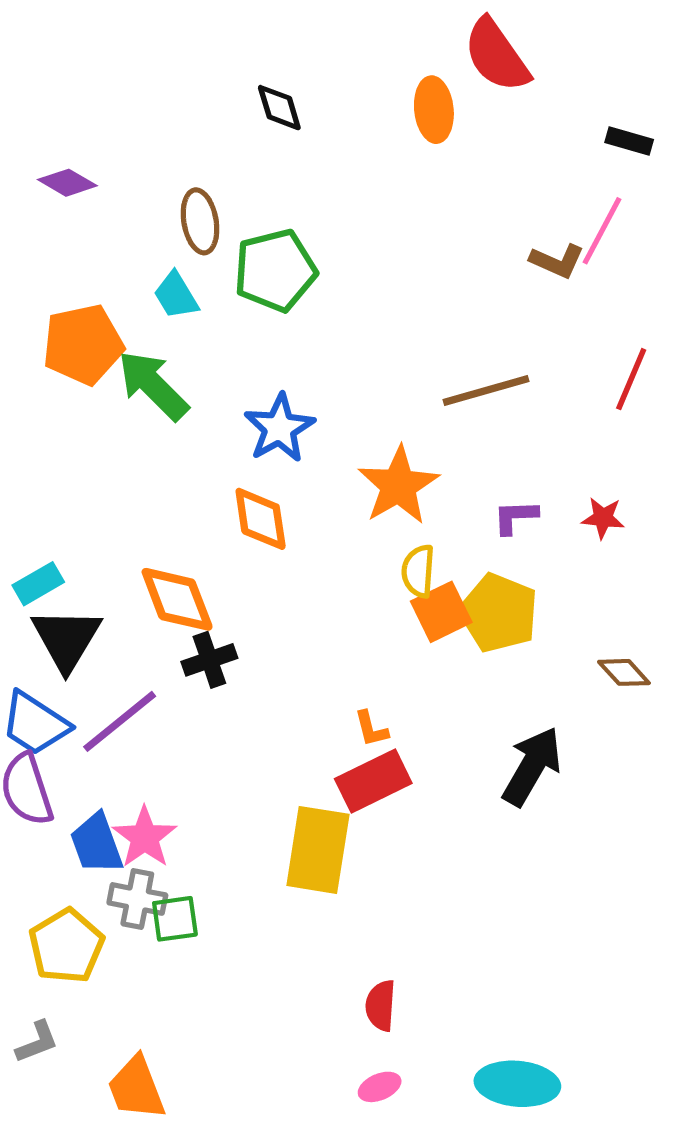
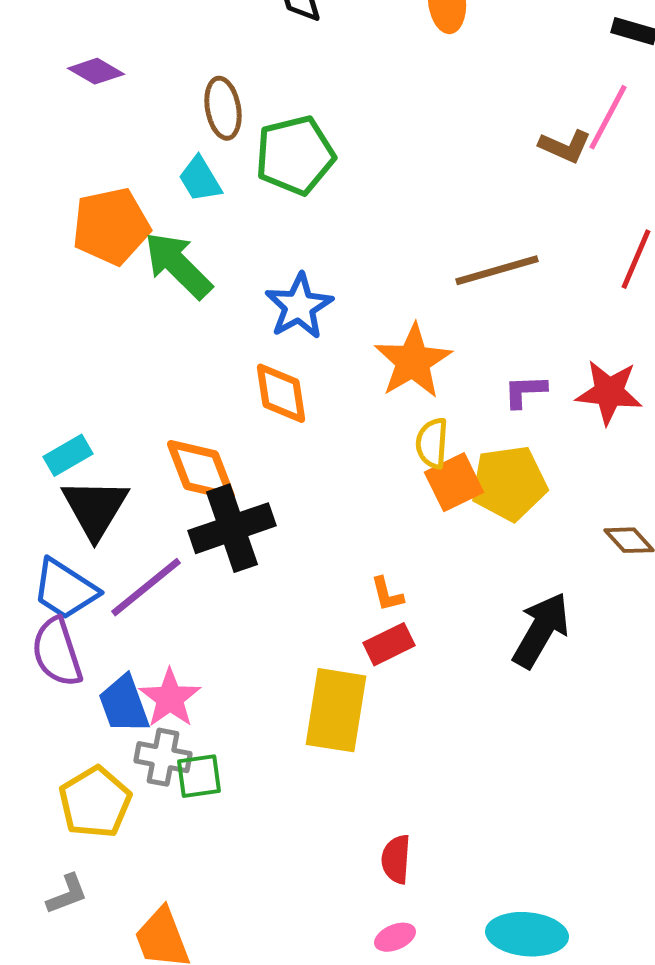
red star: (603, 518) -> (609, 392), size x1.6
yellow pentagon: (499, 613) -> (509, 483), turned -30
black cross: (209, 660) -> (232, 528), size x1.6
red rectangle: (373, 781) -> (389, 644), size x0.7

